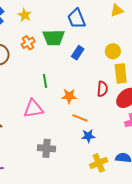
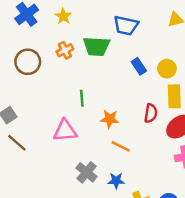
blue trapezoid: (76, 19) -> (126, 25), turned -60
blue rectangle: (78, 53) -> (139, 66), moved, turned -72
blue star: (88, 136) -> (116, 181), moved
gray cross: (46, 148) -> (87, 172), moved, turned 30

